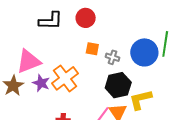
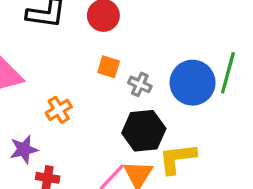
orange cross: (65, 78) -> (59, 110), size x0.6
purple star: (41, 83) -> (24, 149), moved, turned 30

